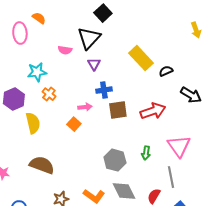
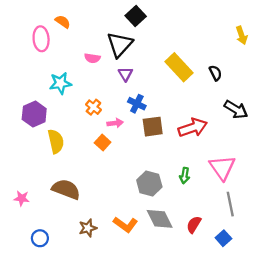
black semicircle: (166, 71) -> (215, 73), moved, turned 88
blue cross: (104, 90) -> (137, 104), turned 35
orange cross: (49, 94) -> (93, 107), moved
gray line: (171, 177) -> (230, 204), moved

